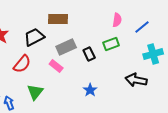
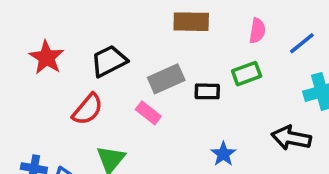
brown rectangle: (58, 19) -> (191, 22), moved
black rectangle: (89, 54) -> (207, 91), turned -64
blue star: (90, 90) -> (223, 154), moved

